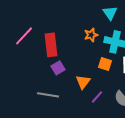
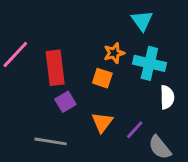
orange square: (105, 64) -> (102, 78), moved
purple line: (97, 97) -> (135, 130), moved

